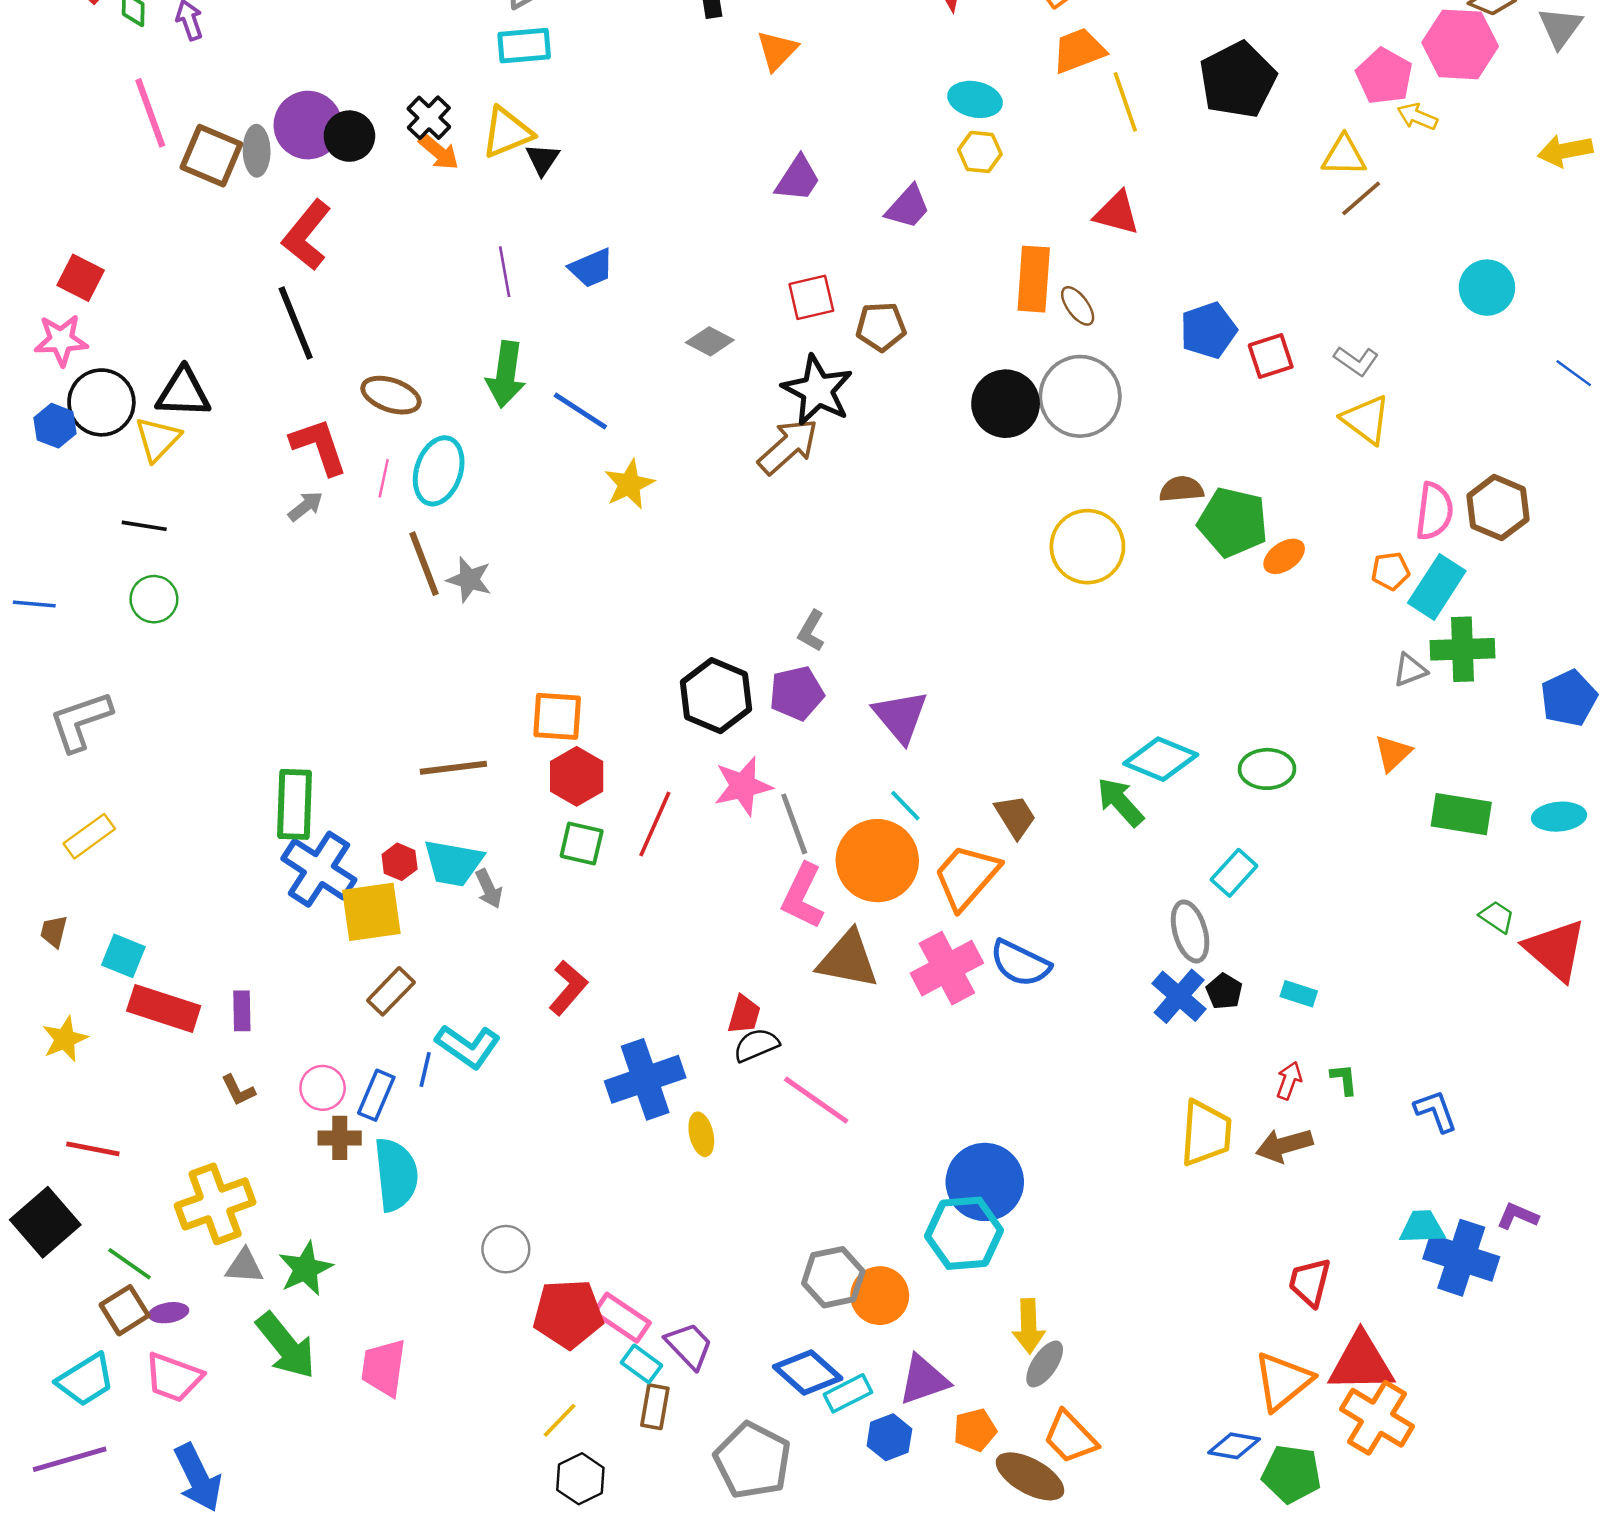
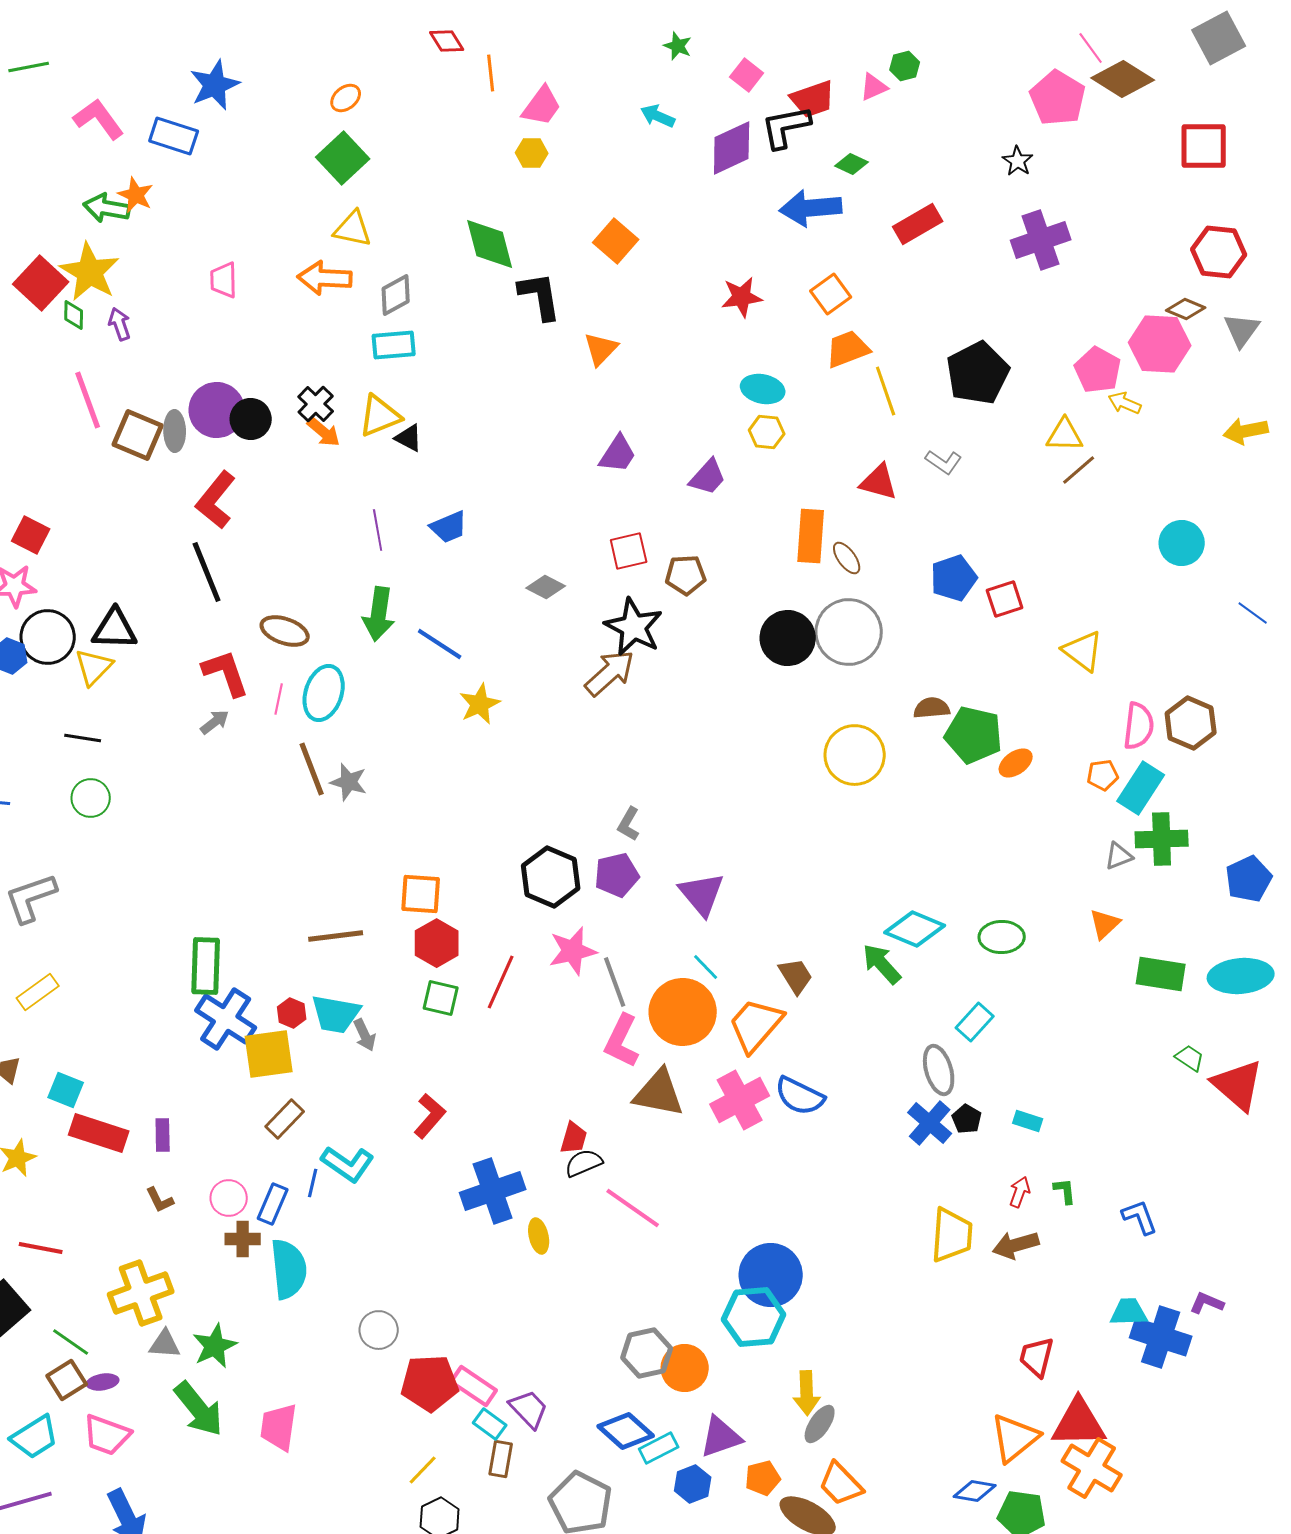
black triangle: (542, 159) -> (409, 438), turned -36
gray L-shape: (1356, 361) -> (944, 462), moved
cyan ellipse: (1559, 817) -> (1241, 976), size x1.5

